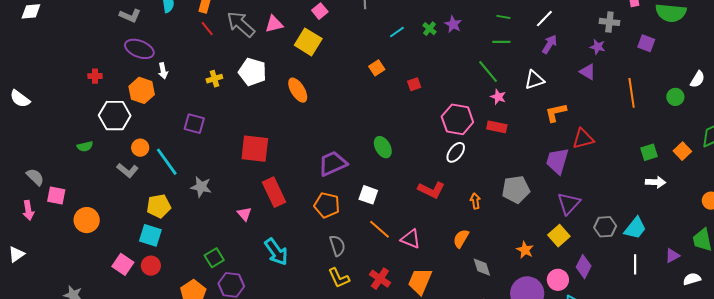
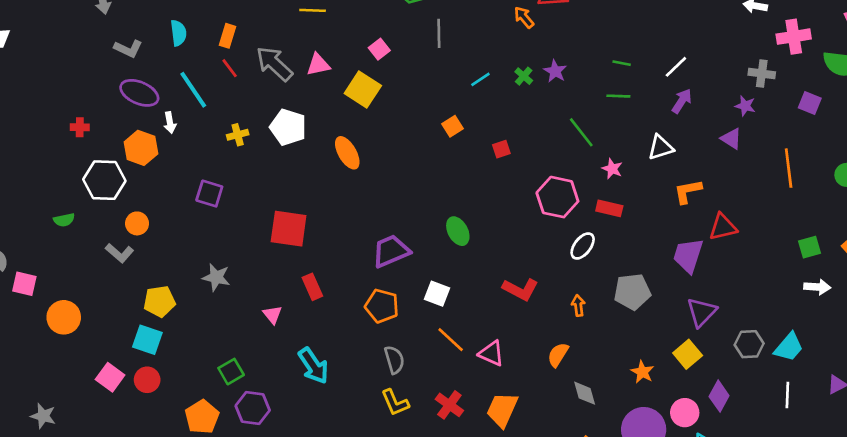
green line: (488, 72) -> (581, 132), moved
white ellipse: (456, 152) -> (583, 246), moved
cyan line: (167, 162) -> (193, 90), moved
red rectangle: (274, 192) -> (312, 287), size x0.7

